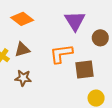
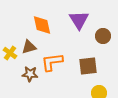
orange diamond: (22, 19) -> (42, 25), moved, turned 40
orange L-shape: (61, 54) -> (52, 62), moved

